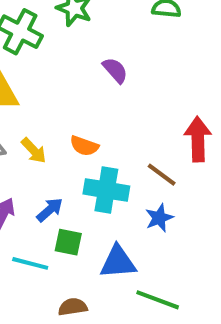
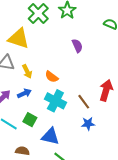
blue arrow: (50, 210) -> (24, 93), moved
blue star: (159, 218) -> (88, 124), moved

